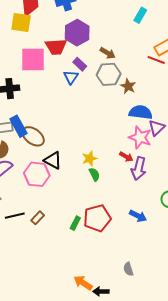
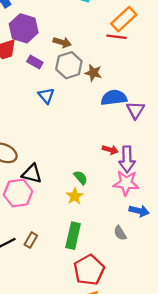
blue triangle: (71, 77) -> (46, 96), moved
pink star: (140, 137) -> (126, 183), moved
yellow star: (90, 159) -> (75, 196), moved
red pentagon: (97, 218) -> (89, 270), moved
green rectangle: (75, 223) -> (73, 236), size x1.6
gray semicircle: (128, 269) -> (120, 233), moved

